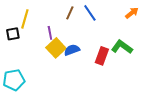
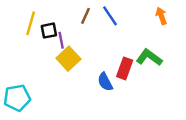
orange arrow: (132, 13) -> (161, 16), turned -72
black square: (13, 34) -> (49, 31), moved
blue semicircle: (72, 50) -> (105, 82), moved, turned -98

